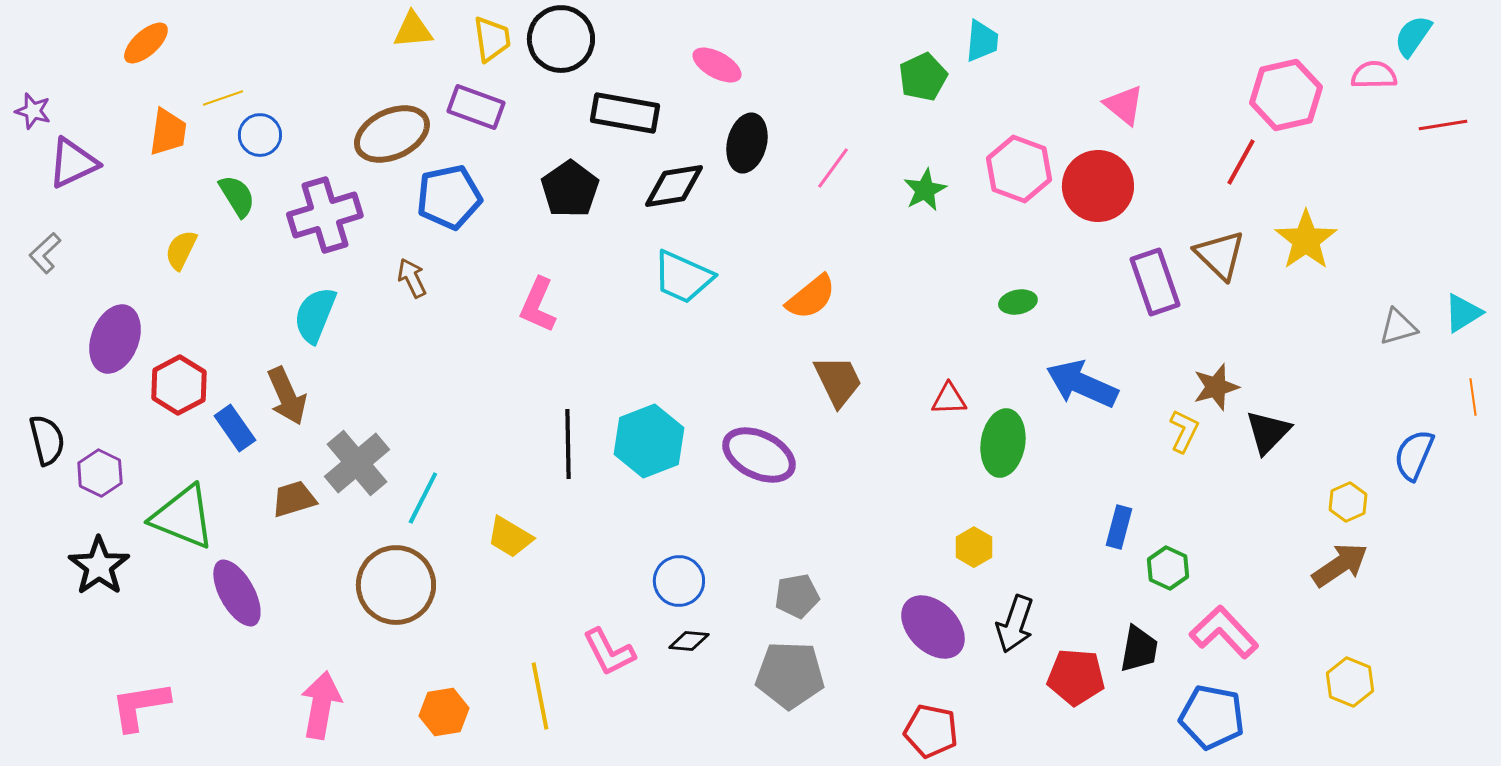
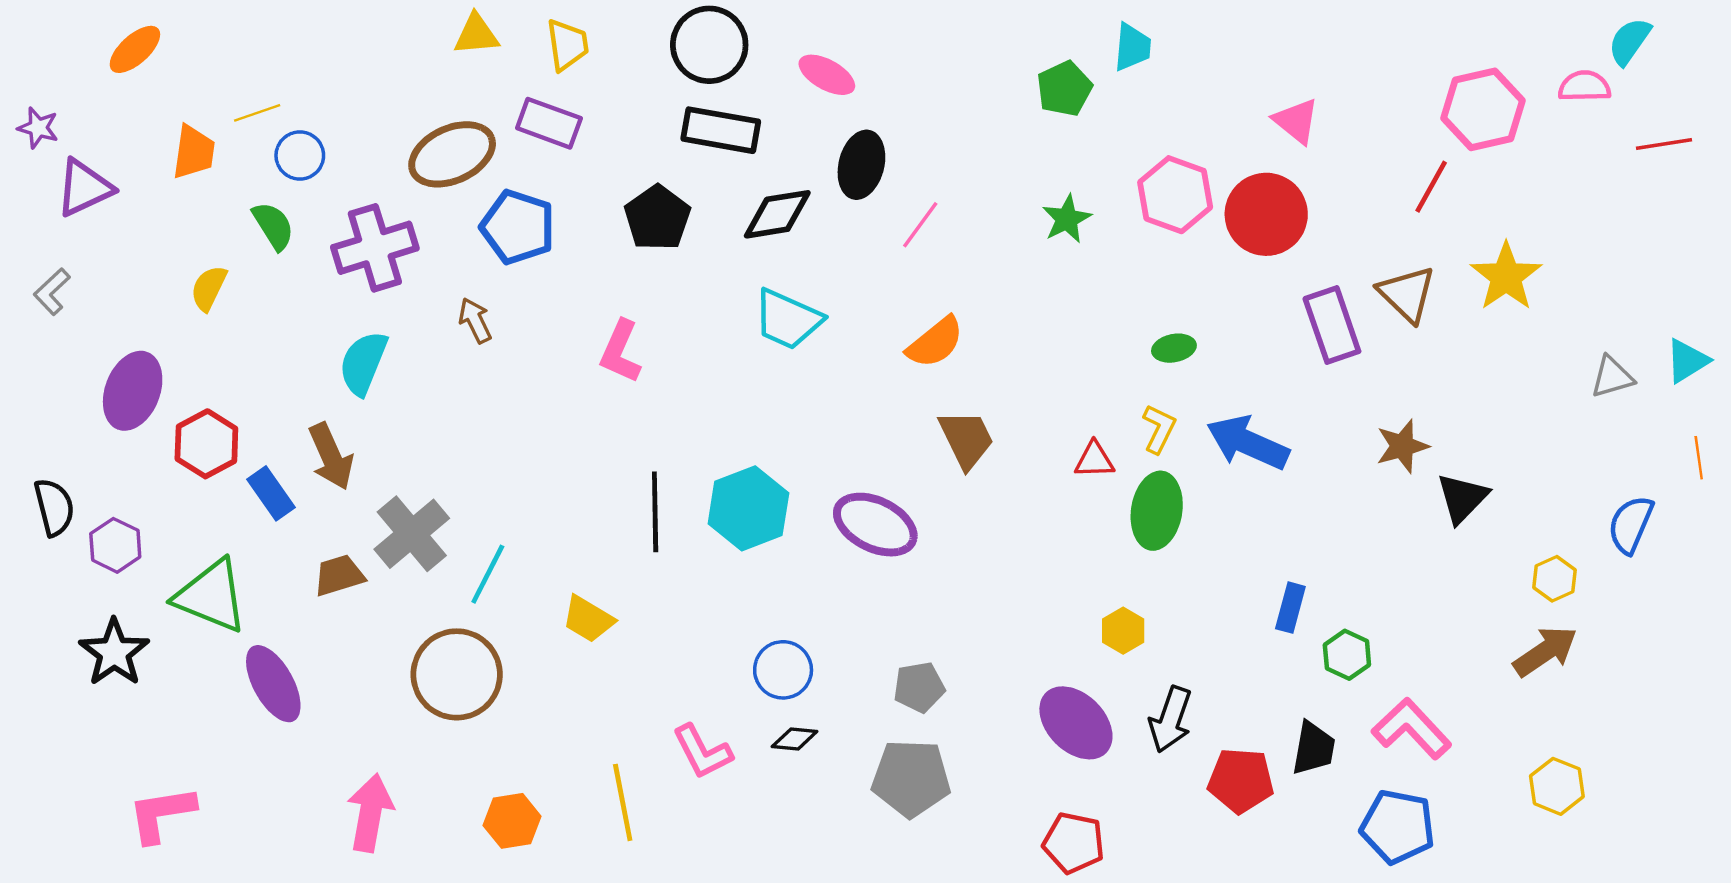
black circle: (561, 39) -> (709, 45), moved
orange ellipse: (146, 43) -> (135, 49), moved
pink line: (833, 168) -> (920, 225), moved
blue pentagon: (449, 197) -> (518, 227), turned 30
yellow L-shape: (1184, 431) -> (1159, 429), moved

